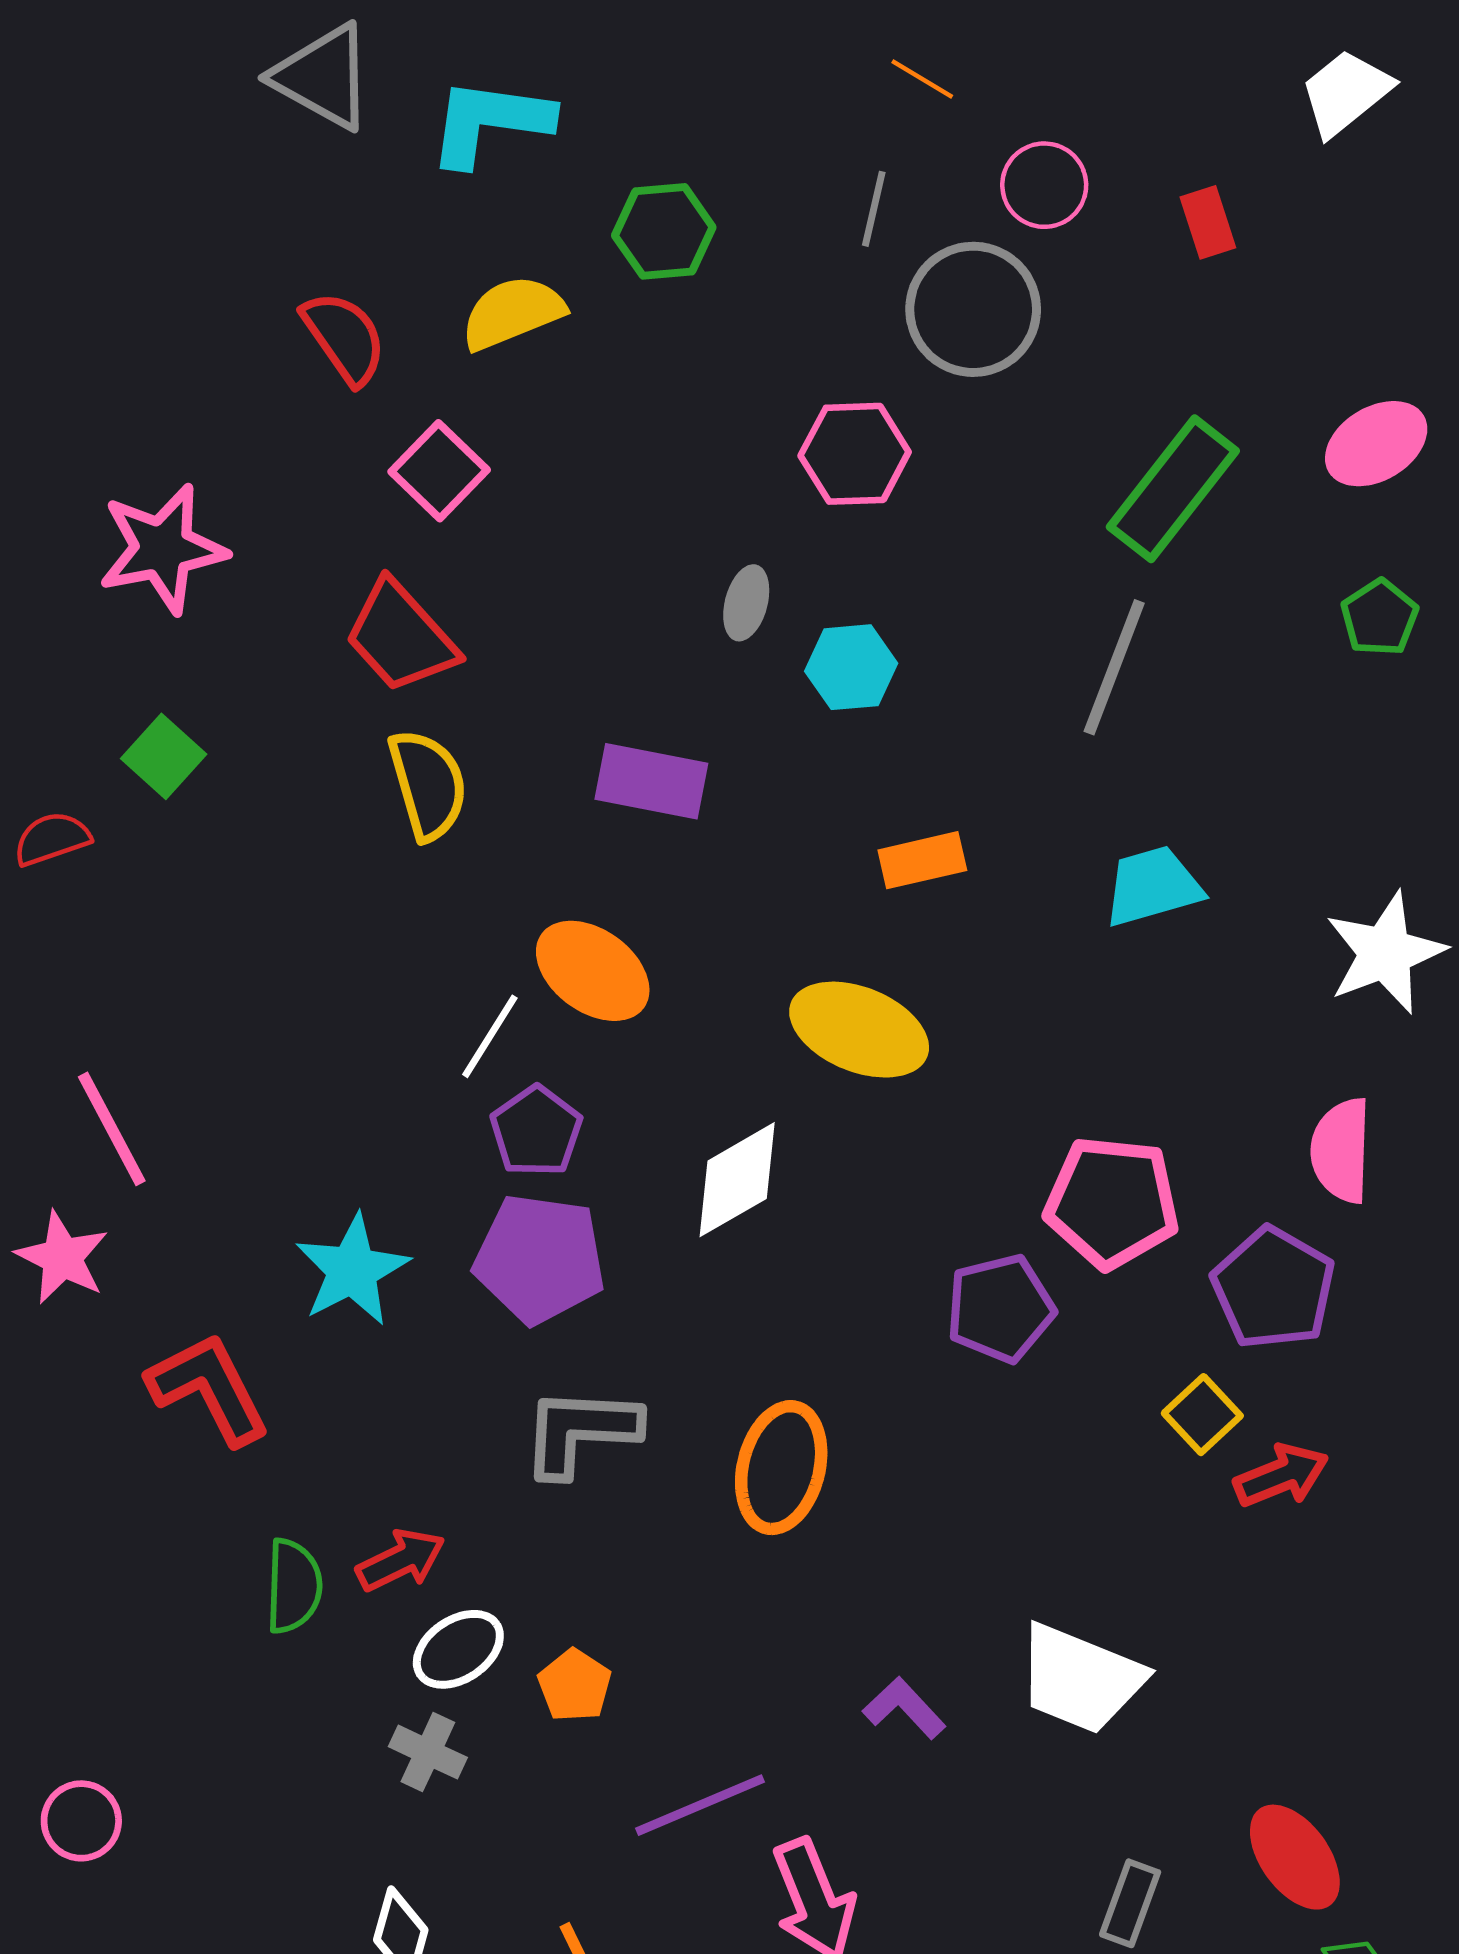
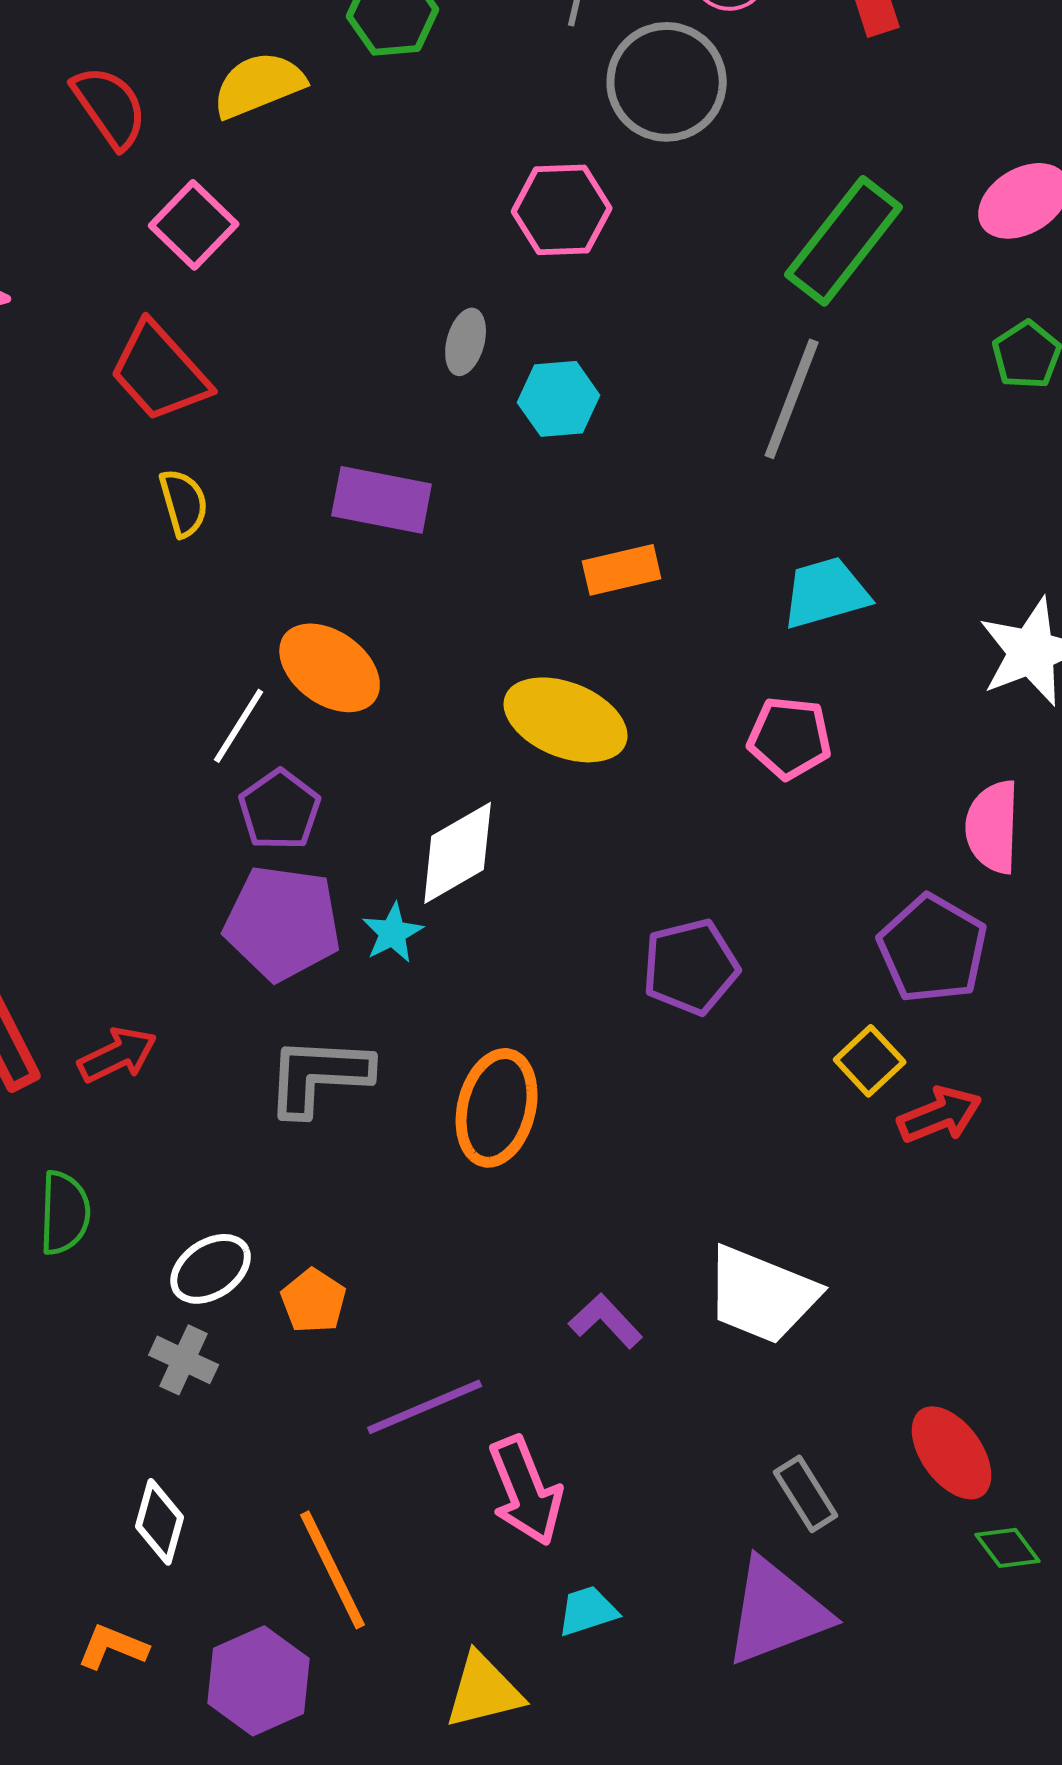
yellow semicircle: (428, 785) -> (184, 503), size x0.7
pink pentagon: (1112, 1202) -> (790, 738), moved, size x0.7
cyan star: (352, 1270) -> (393, 933), moved, size x0.6
red arrow: (401, 1560) -> (118, 1055), moved
gray rectangle: (1130, 1903) -> (806, 1494), turned -52

